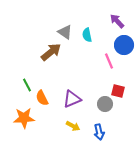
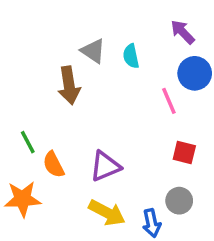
brown arrow: (51, 52) -> (69, 85), turned 120
gray circle: (105, 104) -> (179, 201), moved
yellow arrow: (73, 126) -> (107, 213), size x1.5

